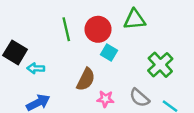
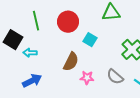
green line: (66, 29) -> (36, 21), moved
red circle: (98, 29) -> (68, 22), moved

